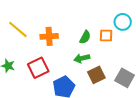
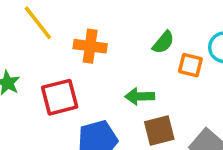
green semicircle: (85, 37) -> (163, 42), moved

